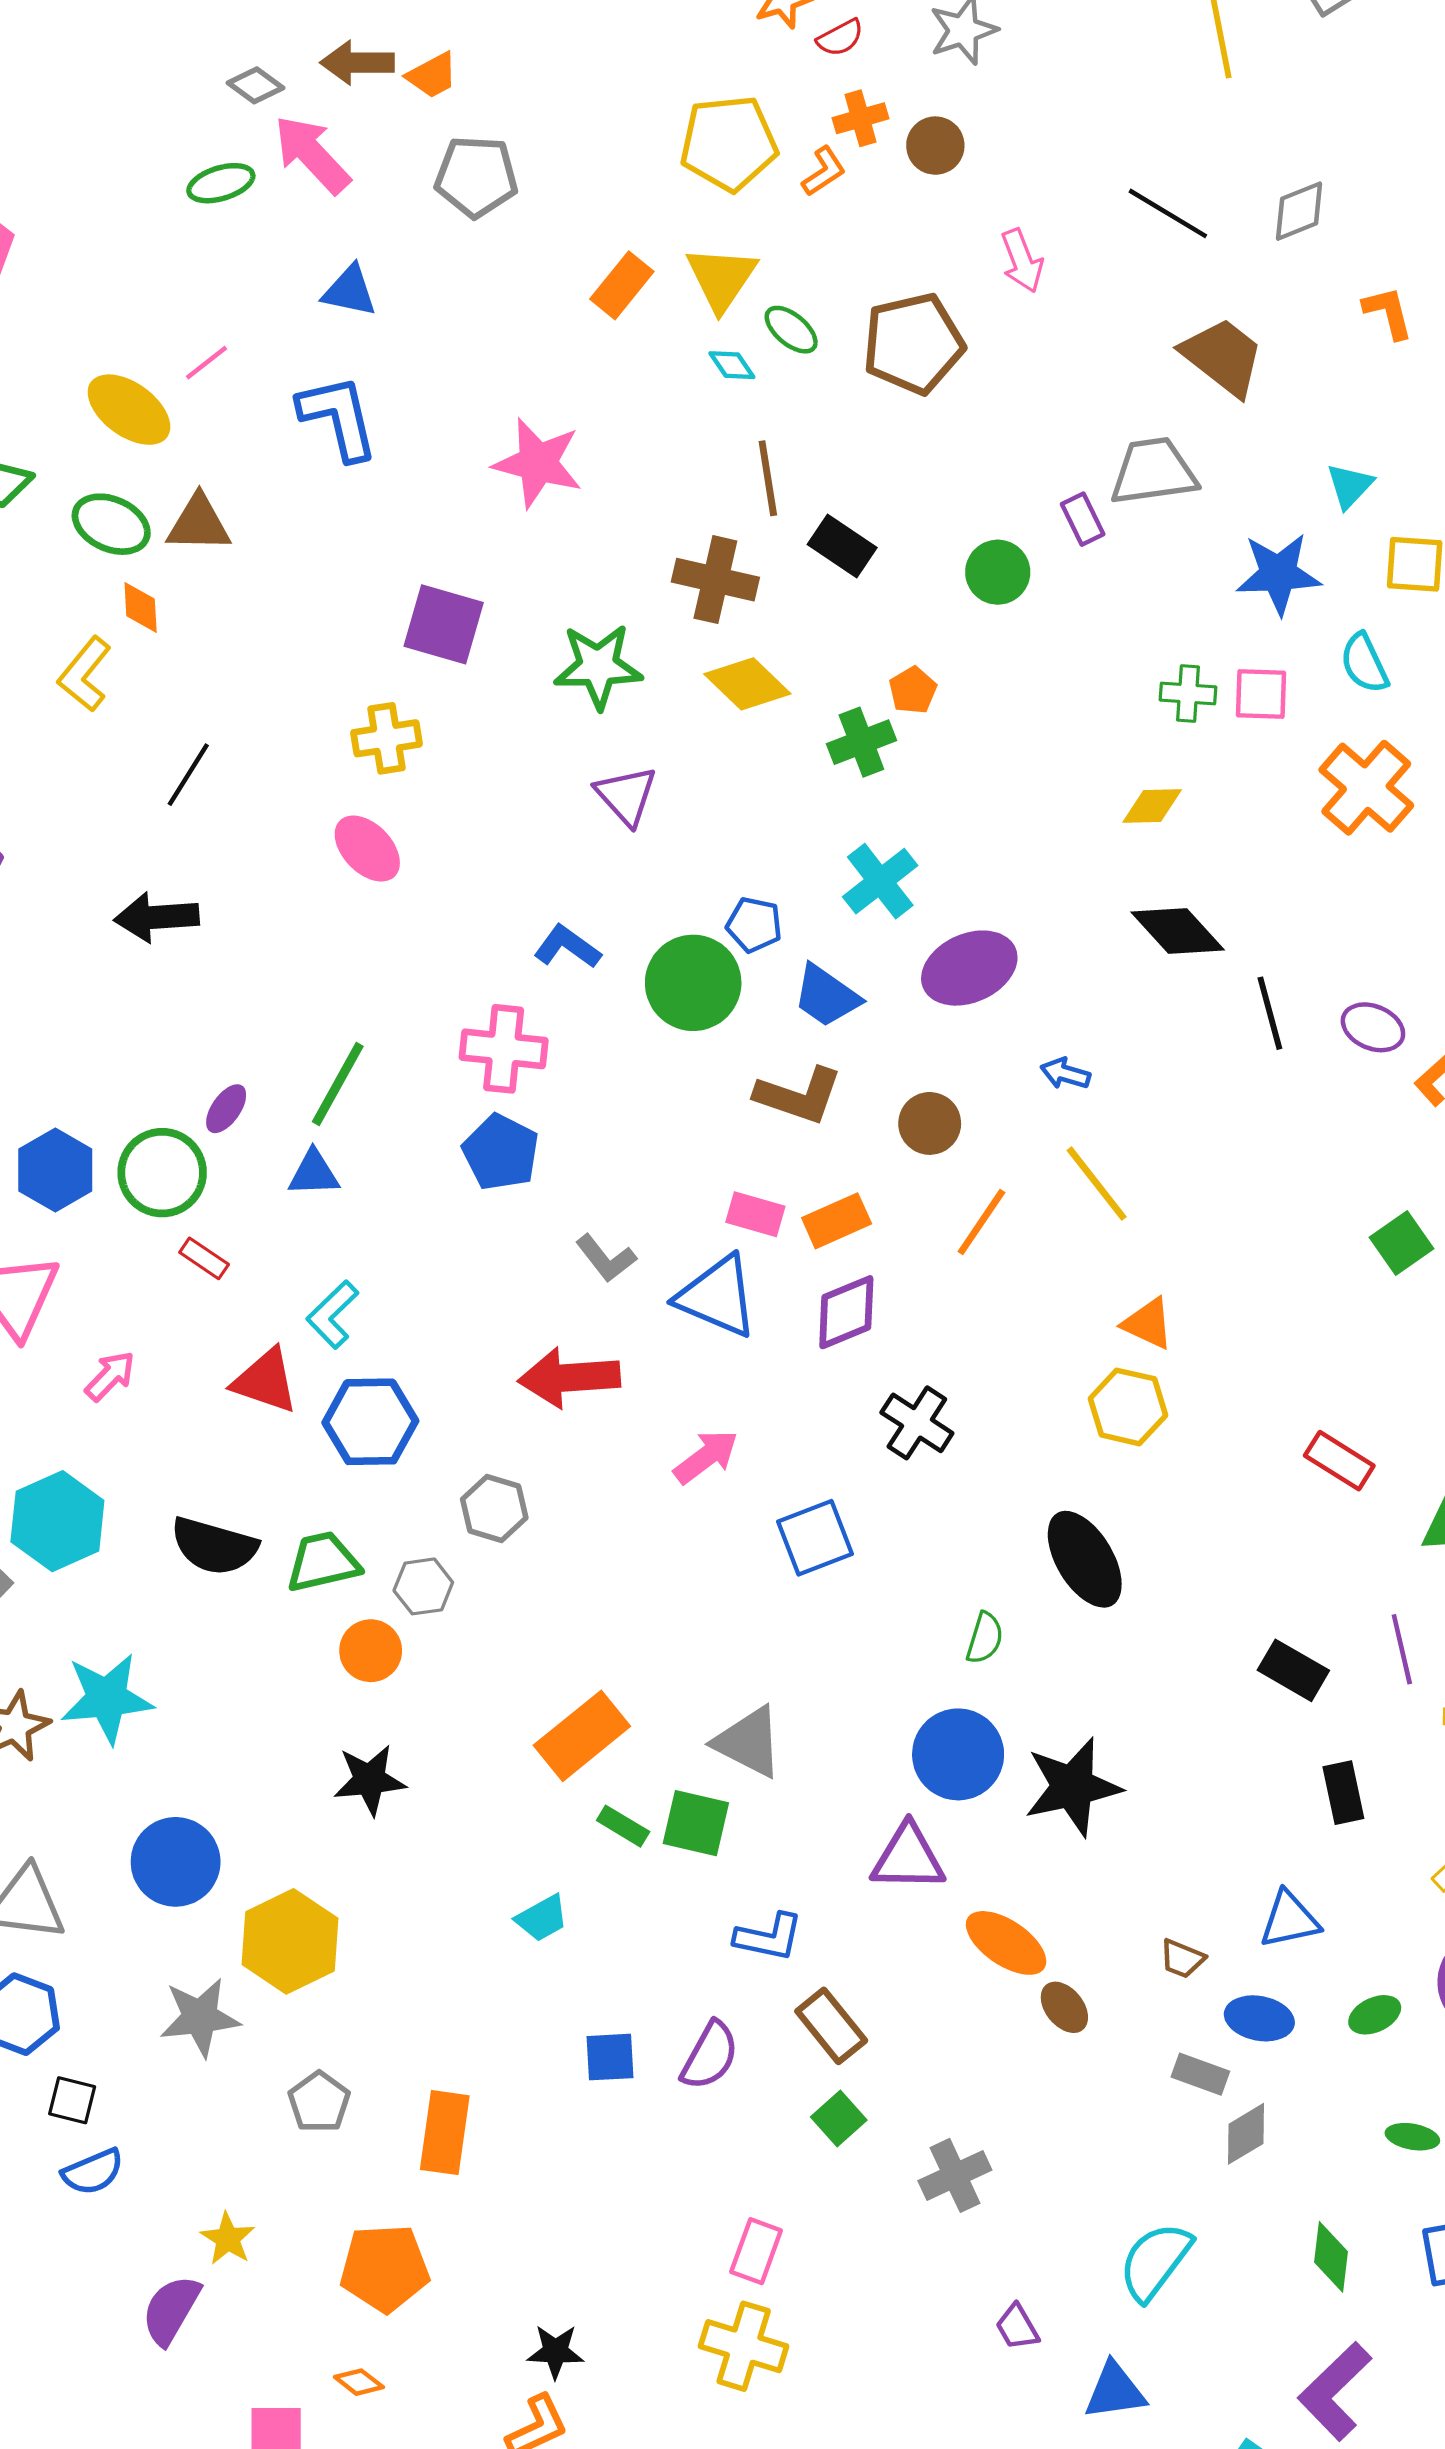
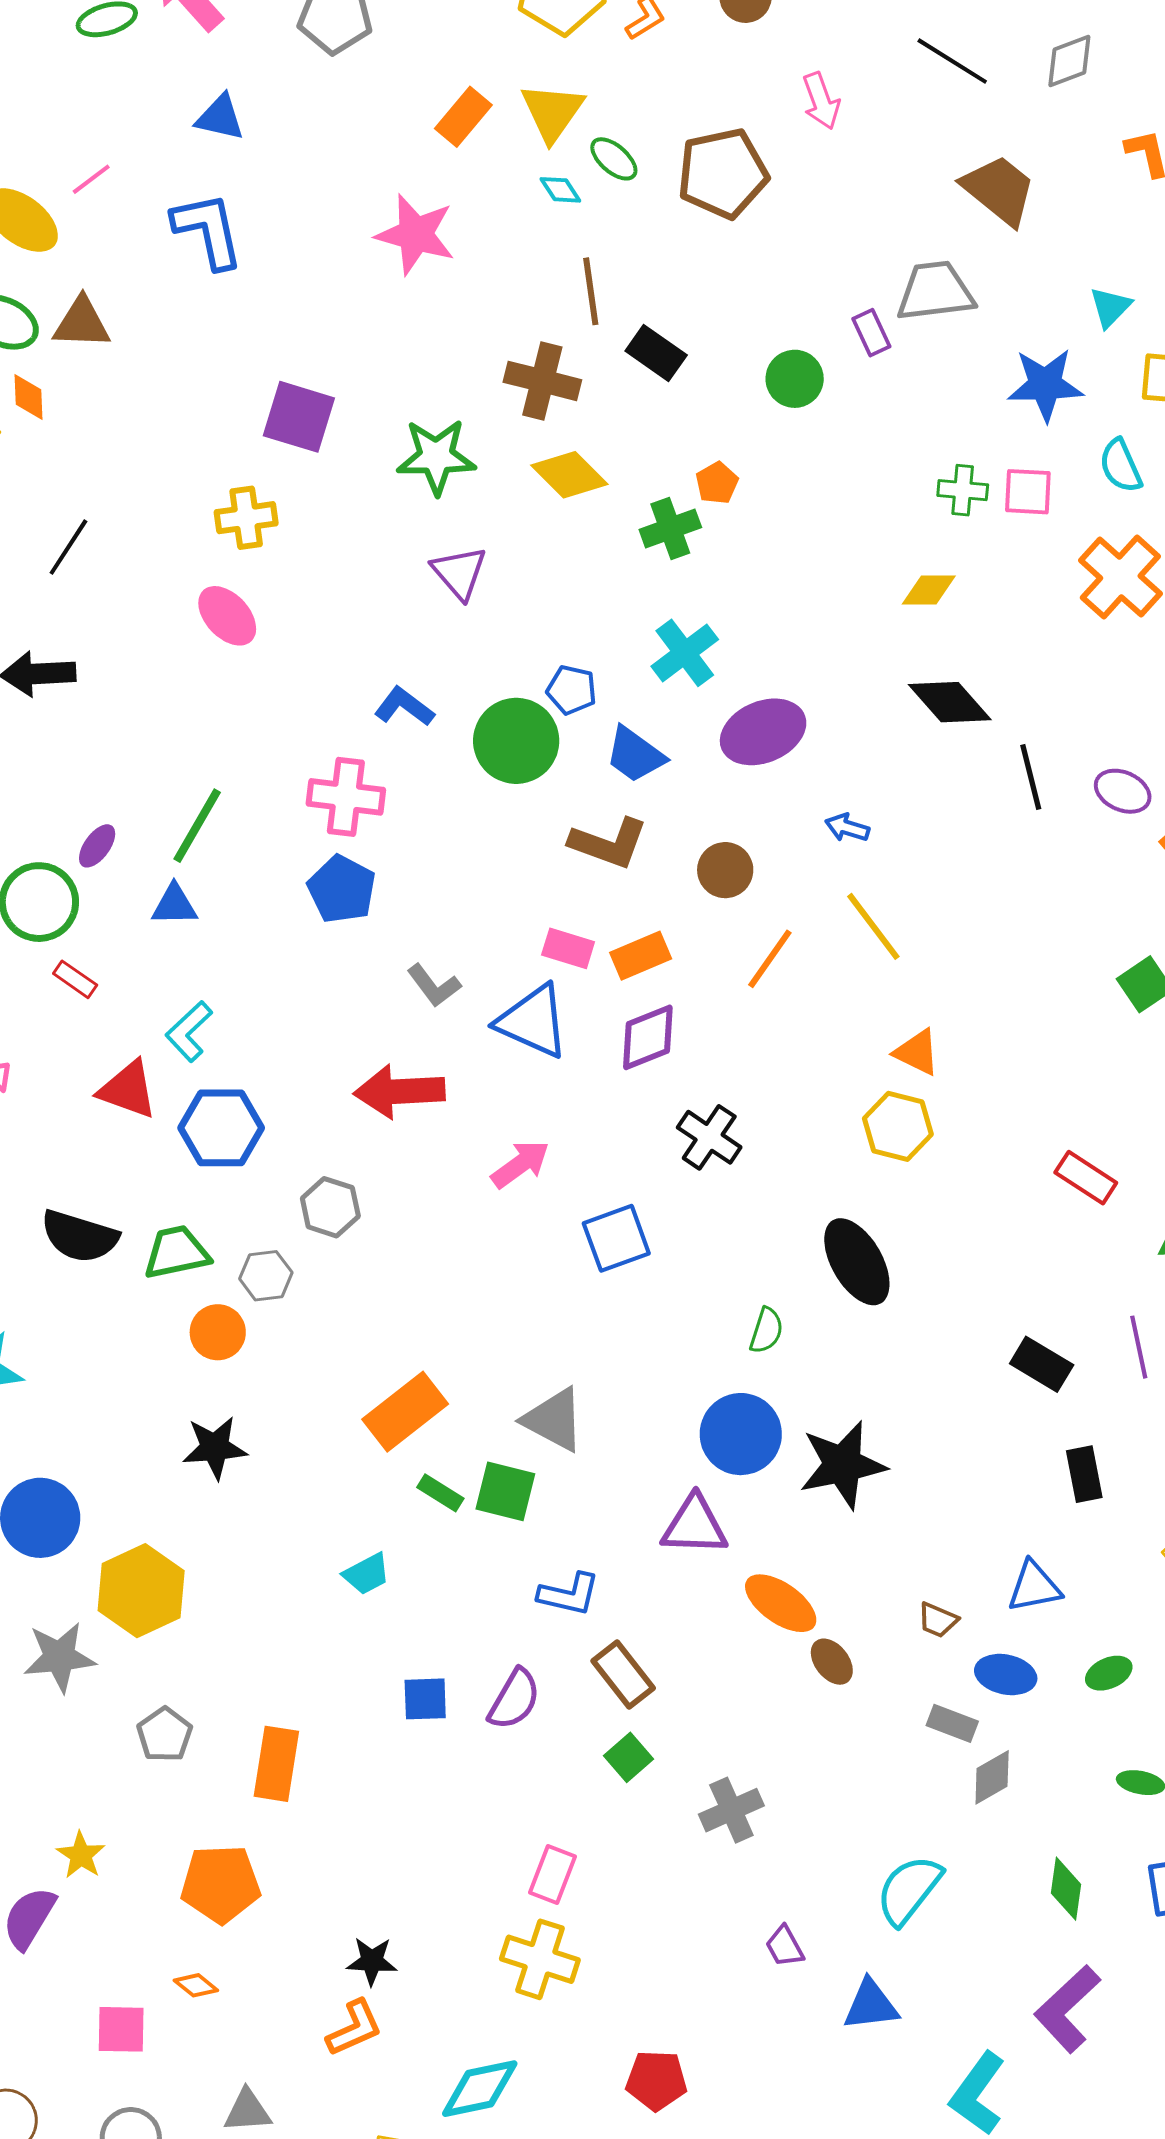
pink star: (538, 463) -> (416, 234), moved

